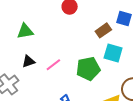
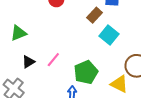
cyan square: (113, 53) -> (109, 35), turned 36
green pentagon: (88, 69) -> (86, 72), moved

